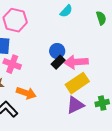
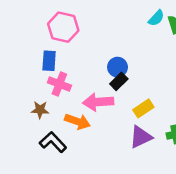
cyan semicircle: (66, 11) -> (156, 18), moved
pink arrow: (76, 62) -> (98, 102), moved
yellow rectangle: (77, 83) -> (143, 108), size x0.7

